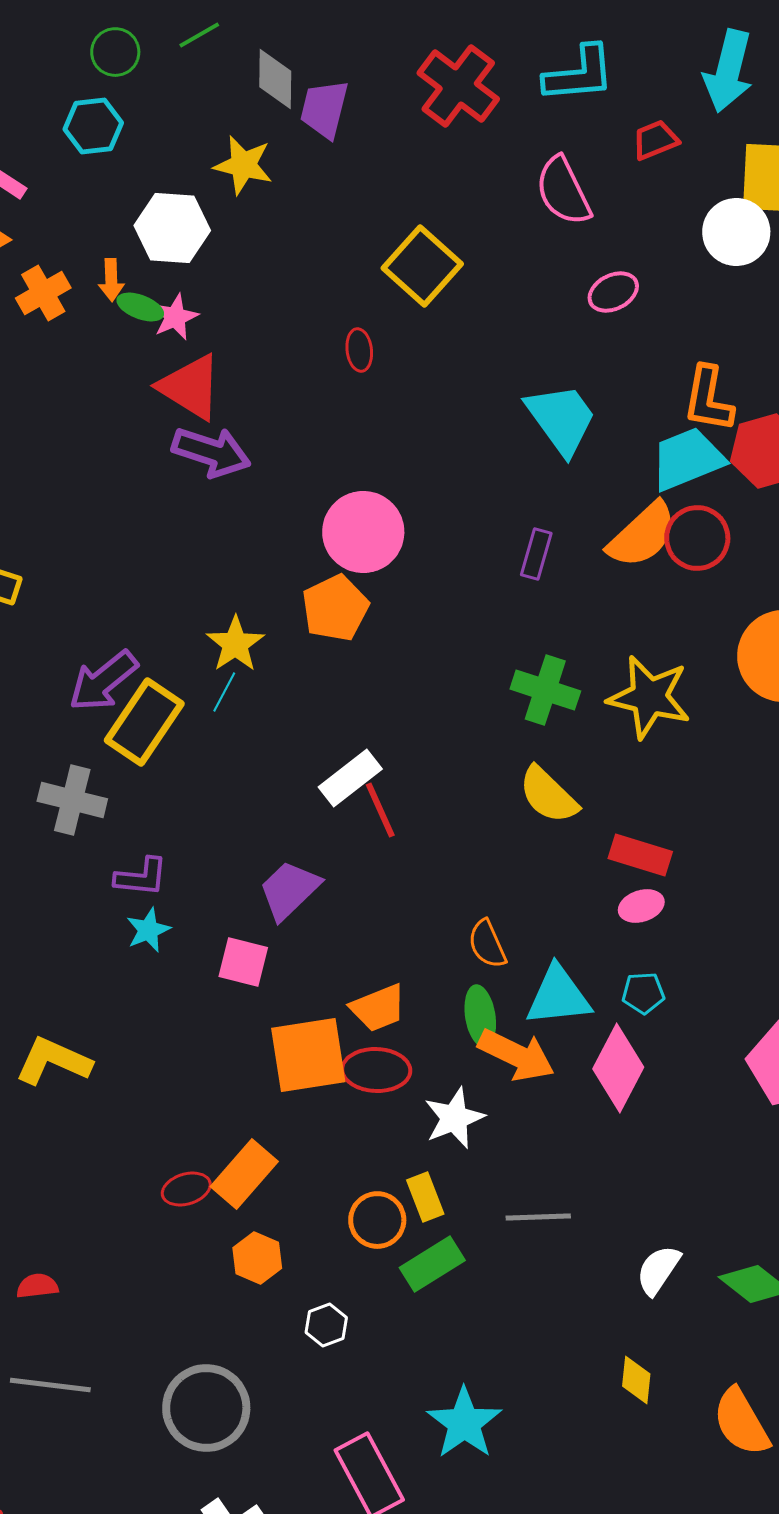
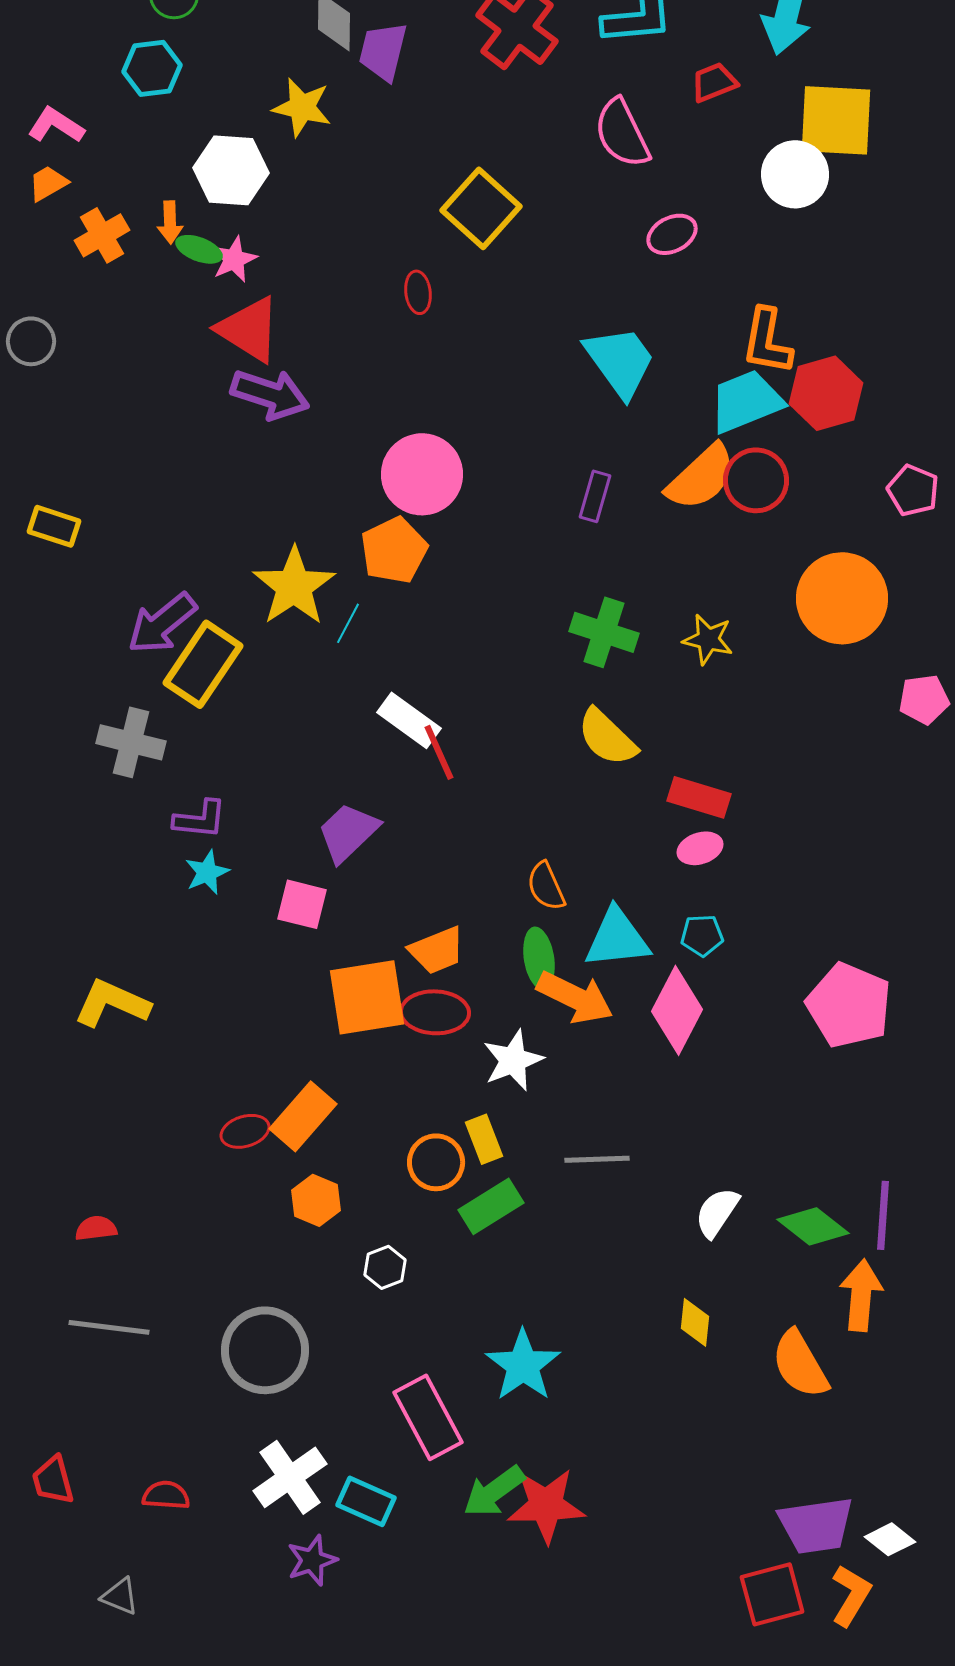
yellow star: (235, 644) -> (294, 586), size x1.4
cyan line: (224, 692) -> (348, 623), moved
yellow star: (649, 697) -> (708, 639), size x0.6
white rectangle: (350, 778) -> (409, 720), turned 74

